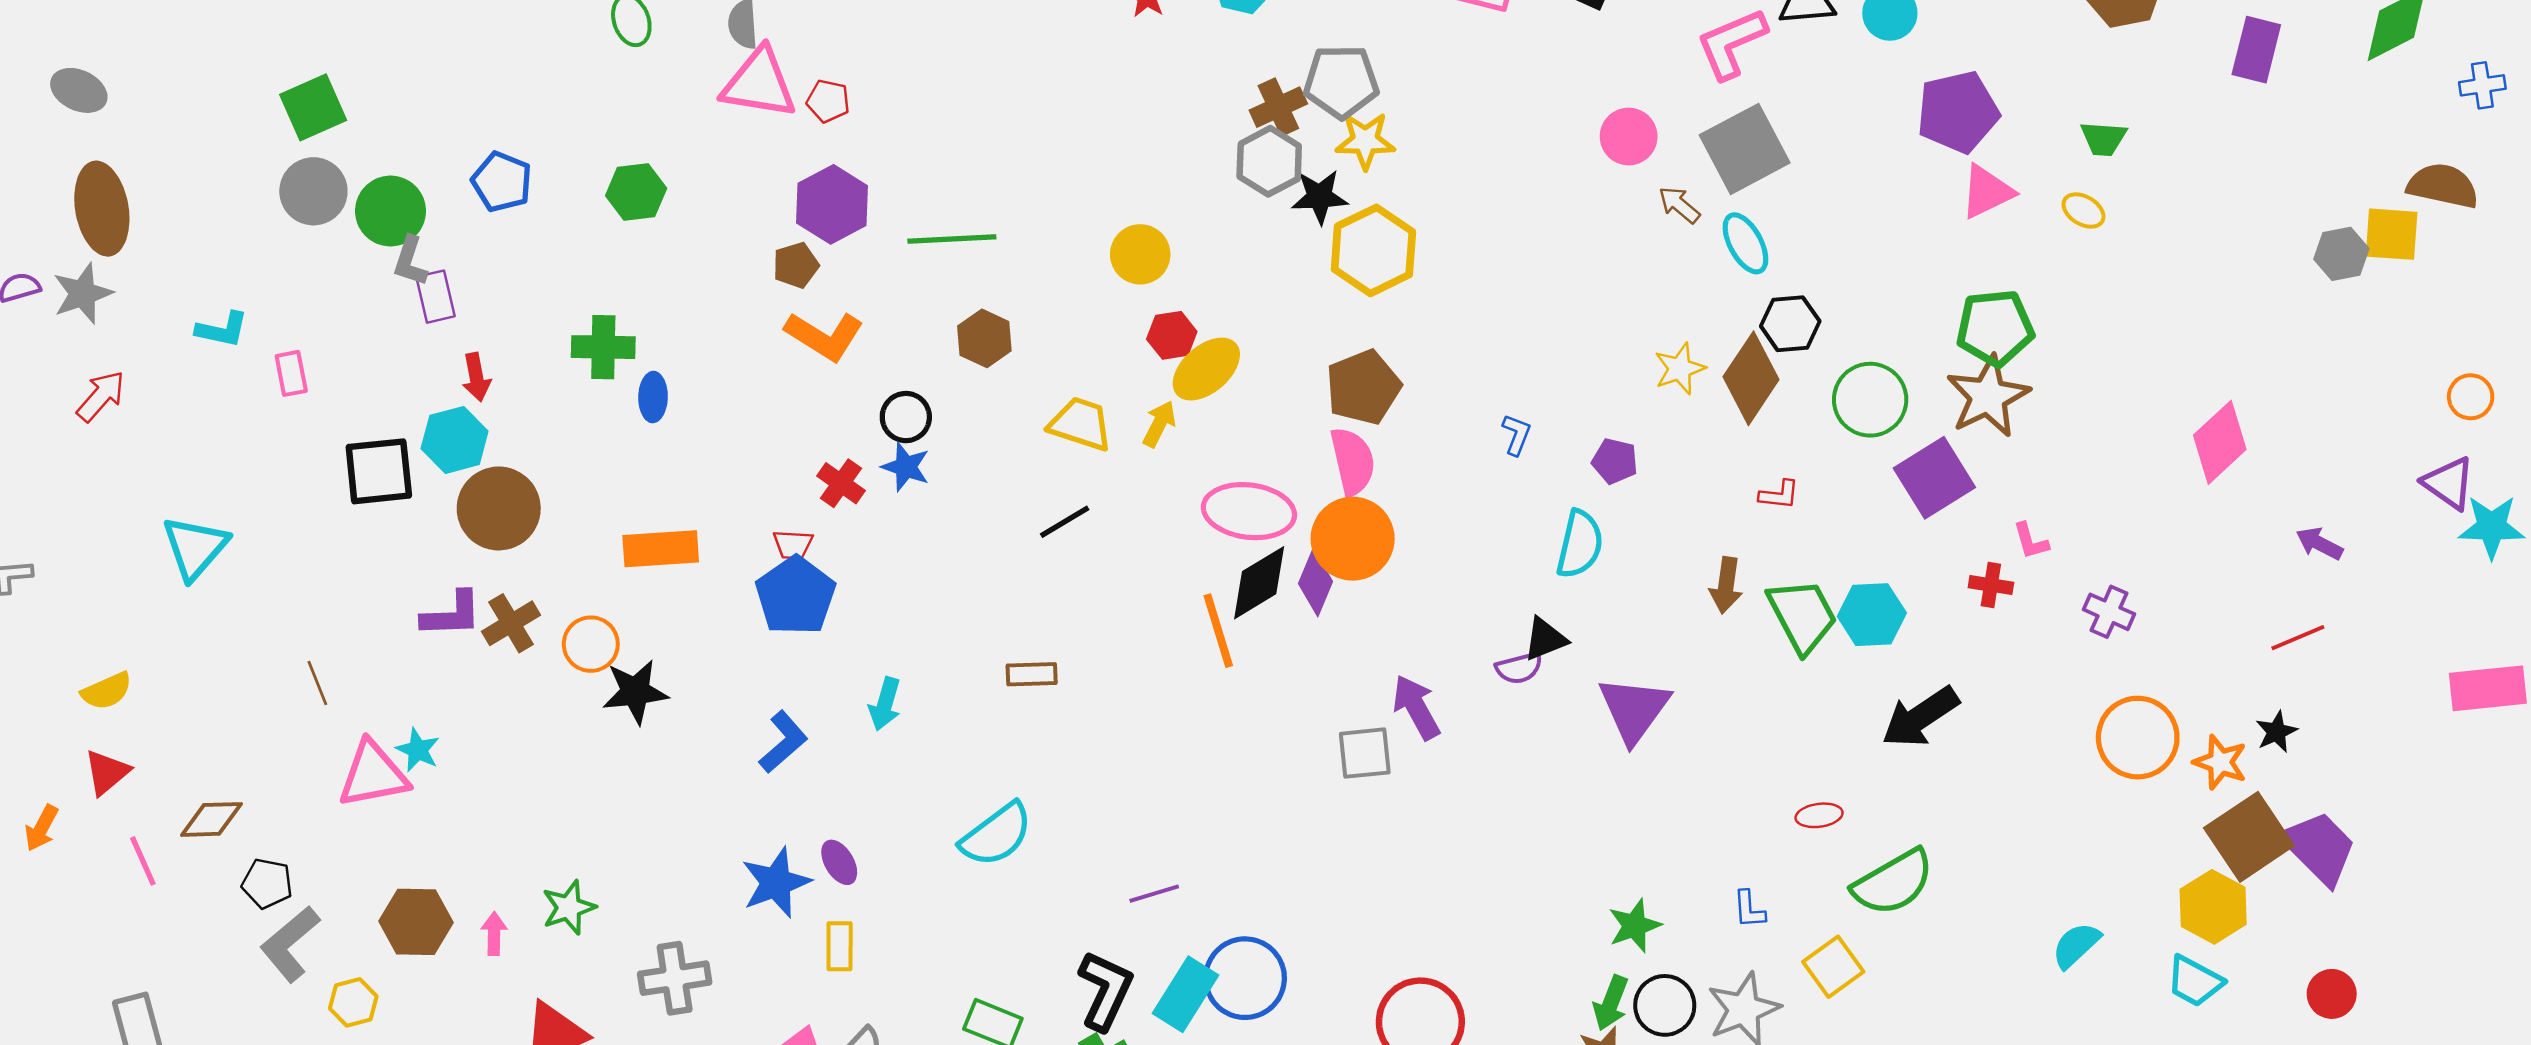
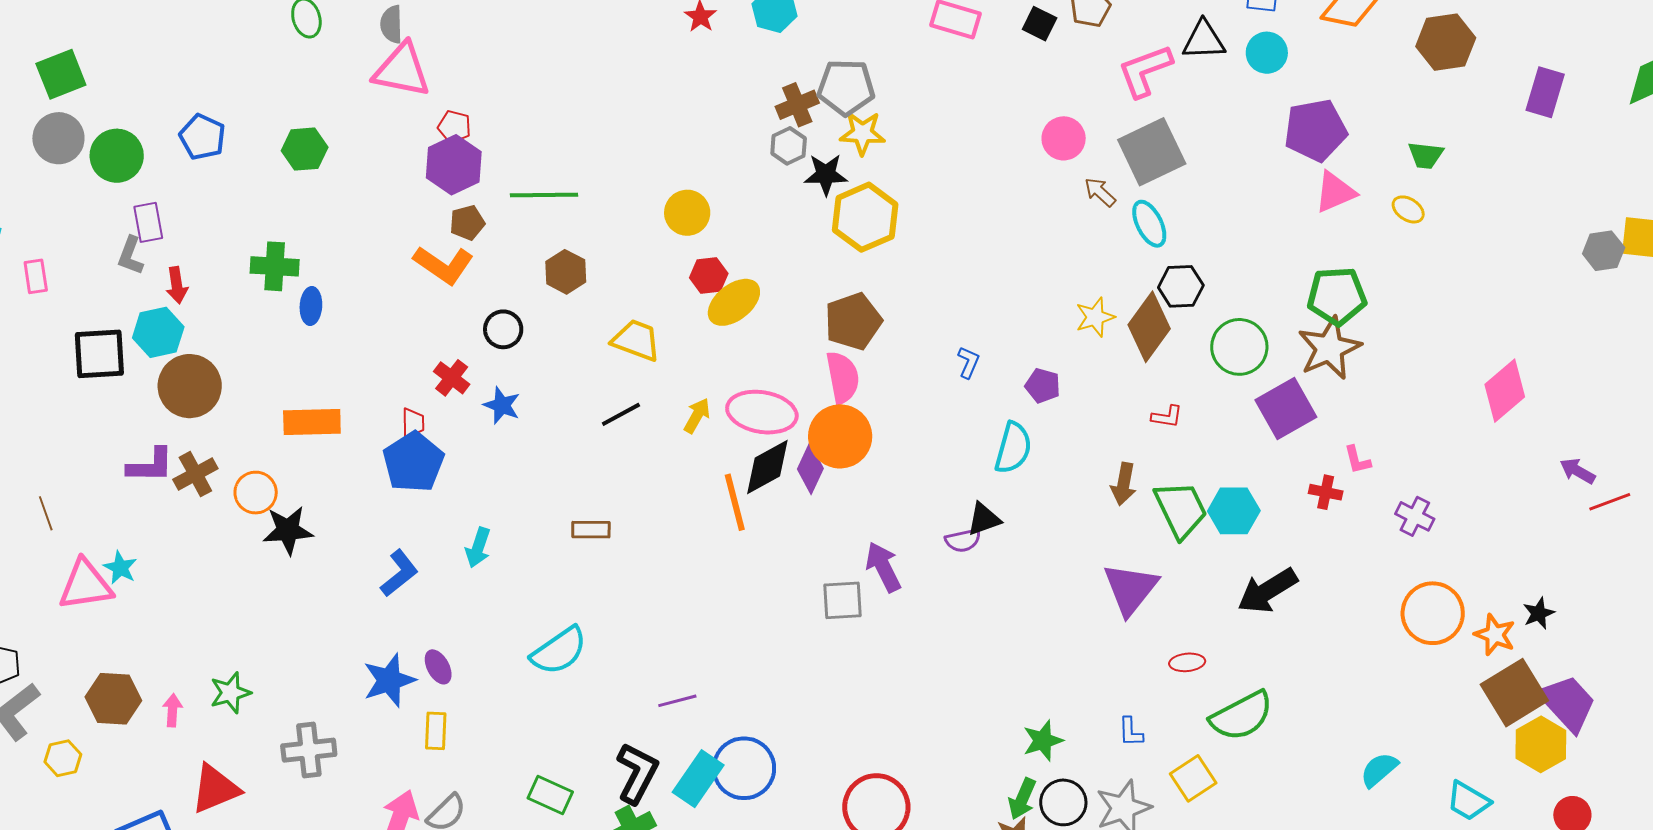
red pentagon: (828, 101) -> (454, 127), moved
gray hexagon: (1269, 161) -> (789, 146), size x0.7
gray L-shape: (410, 261) -> (131, 256), moved
brown pentagon: (796, 265) -> (467, 223), moved
yellow arrow: (1159, 424) -> (697, 416), moved
blue star: (906, 467) -> (502, 405), moved
red trapezoid: (793, 545) -> (413, 423), turned -96
red line: (2298, 638) -> (1610, 502), moved
purple triangle: (1634, 709) -> (1130, 589), moved
yellow hexagon: (2213, 907) -> (1541, 744), moved

